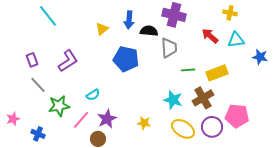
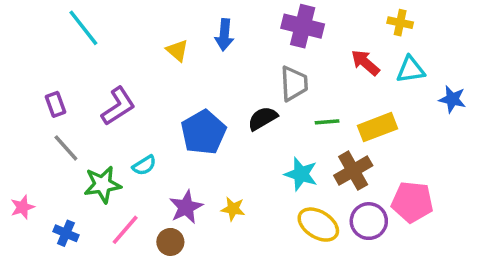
yellow triangle: (102, 29) -> (177, 50), turned -40
black semicircle: (149, 31) -> (263, 118), moved, turned -36
blue pentagon: (126, 59) -> (203, 132), moved, turned 30
cyan semicircle: (93, 95) -> (144, 165), moved
pink line: (81, 120) -> (125, 230), moved
yellow star: (144, 123) -> (233, 209), moved

